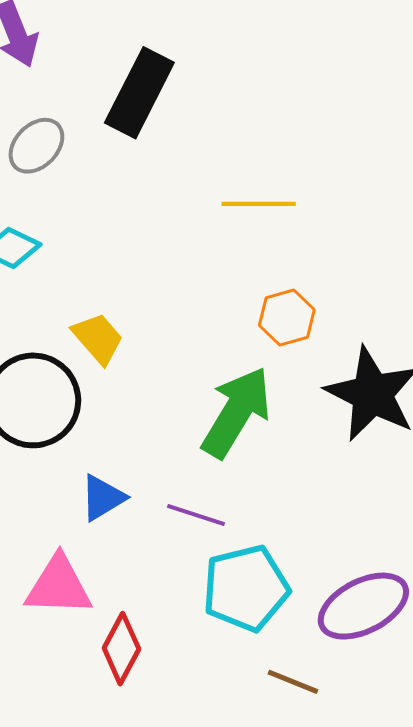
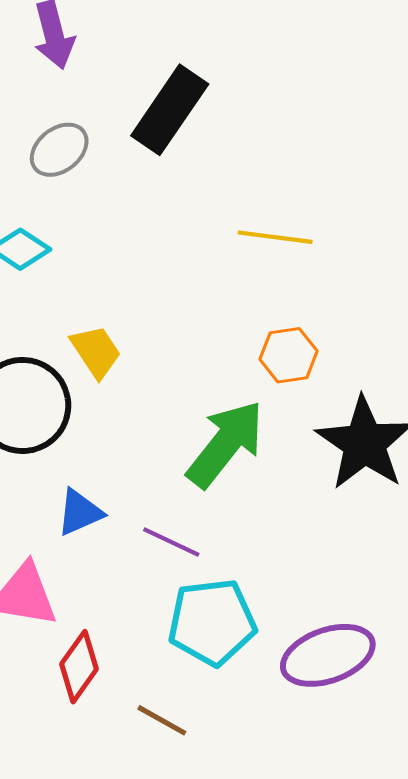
brown line: (293, 682) -> (162, 720), moved

